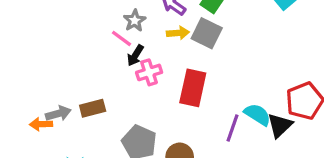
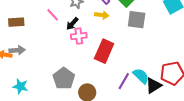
gray square: (207, 33) -> (137, 20), moved, turned -30
pink line: (122, 38) -> (53, 15), moved
brown rectangle: (93, 108) -> (16, 22), moved

